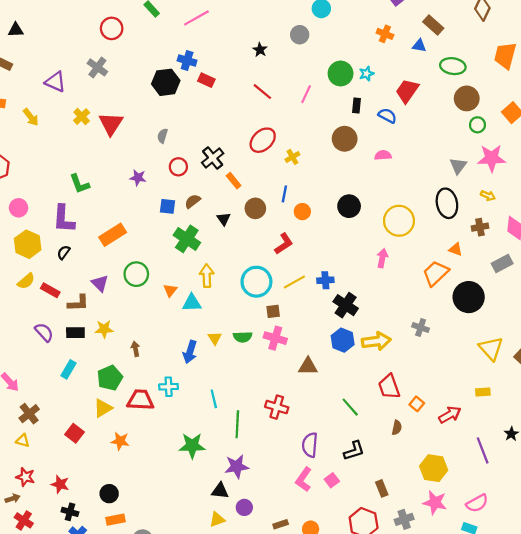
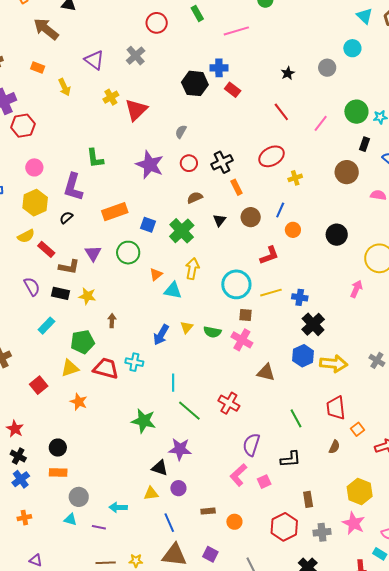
blue cross: (187, 61) -> (219, 68), turned -30
purple star: (138, 178) -> (150, 165), size x1.8
blue square: (167, 206) -> (148, 225), moved
green line: (237, 424) -> (189, 411), turned -65

